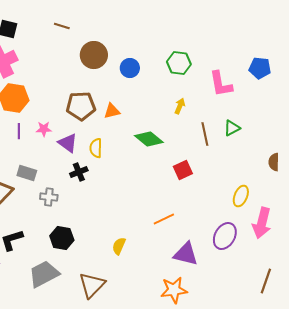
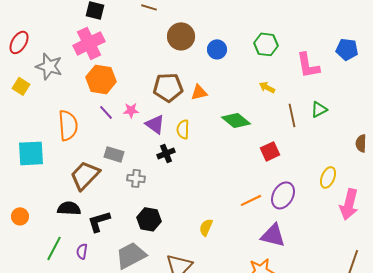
yellow arrow: (180, 106) -> (267, 87), turned -84
purple line: (19, 131) -> (106, 112), turned -42
purple ellipse: (225, 236) -> (283, 195), moved

